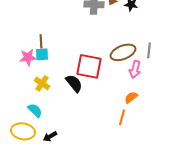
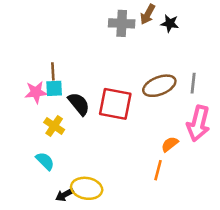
pink arrow: (135, 69) -> (198, 123), moved, size x1.5
black semicircle: (74, 83) -> (79, 104), moved
yellow ellipse: (23, 131) -> (87, 188), moved

